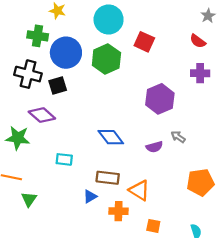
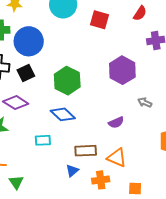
red semicircle: (198, 41) -> (140, 13), moved, turned -84
green hexagon: (106, 59) -> (67, 81), moved
blue diamond: (111, 137) -> (63, 114), moved
purple semicircle: (154, 147) -> (116, 122), moved

